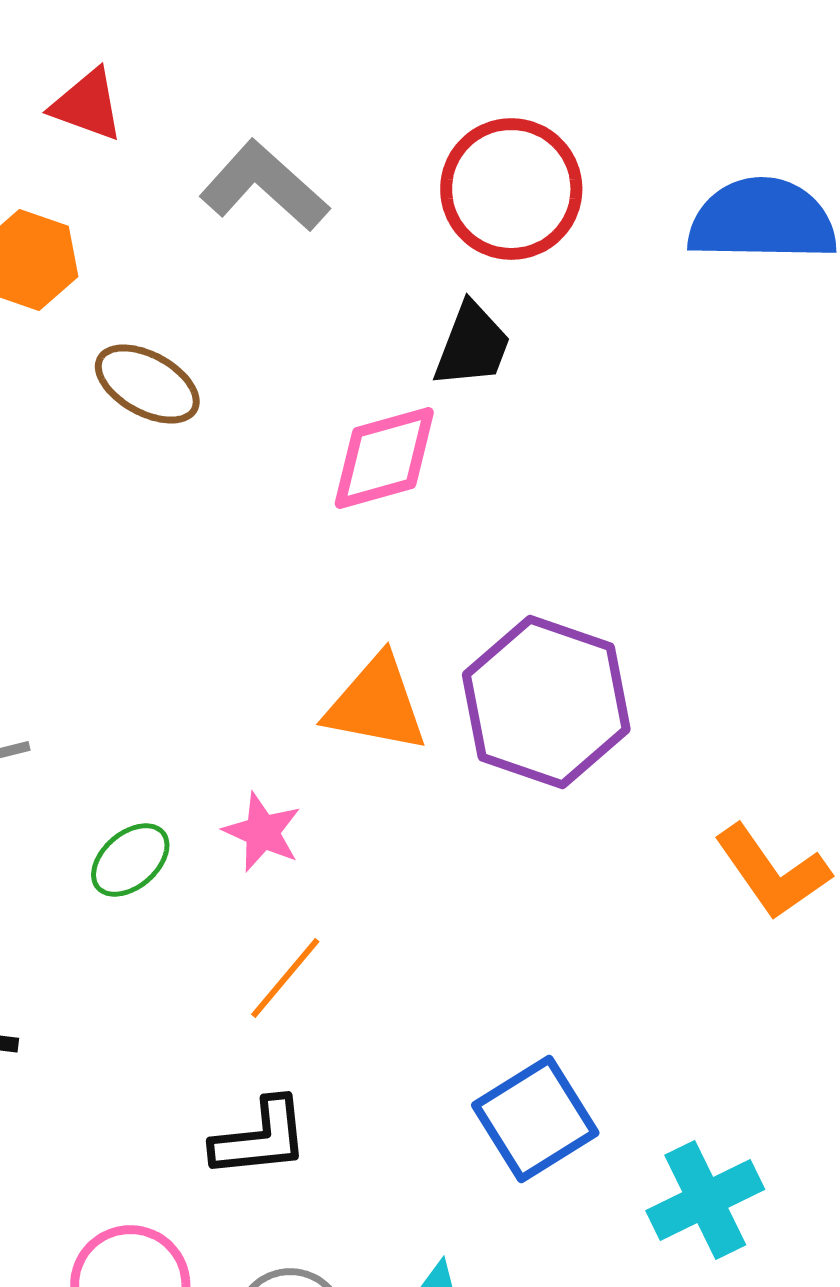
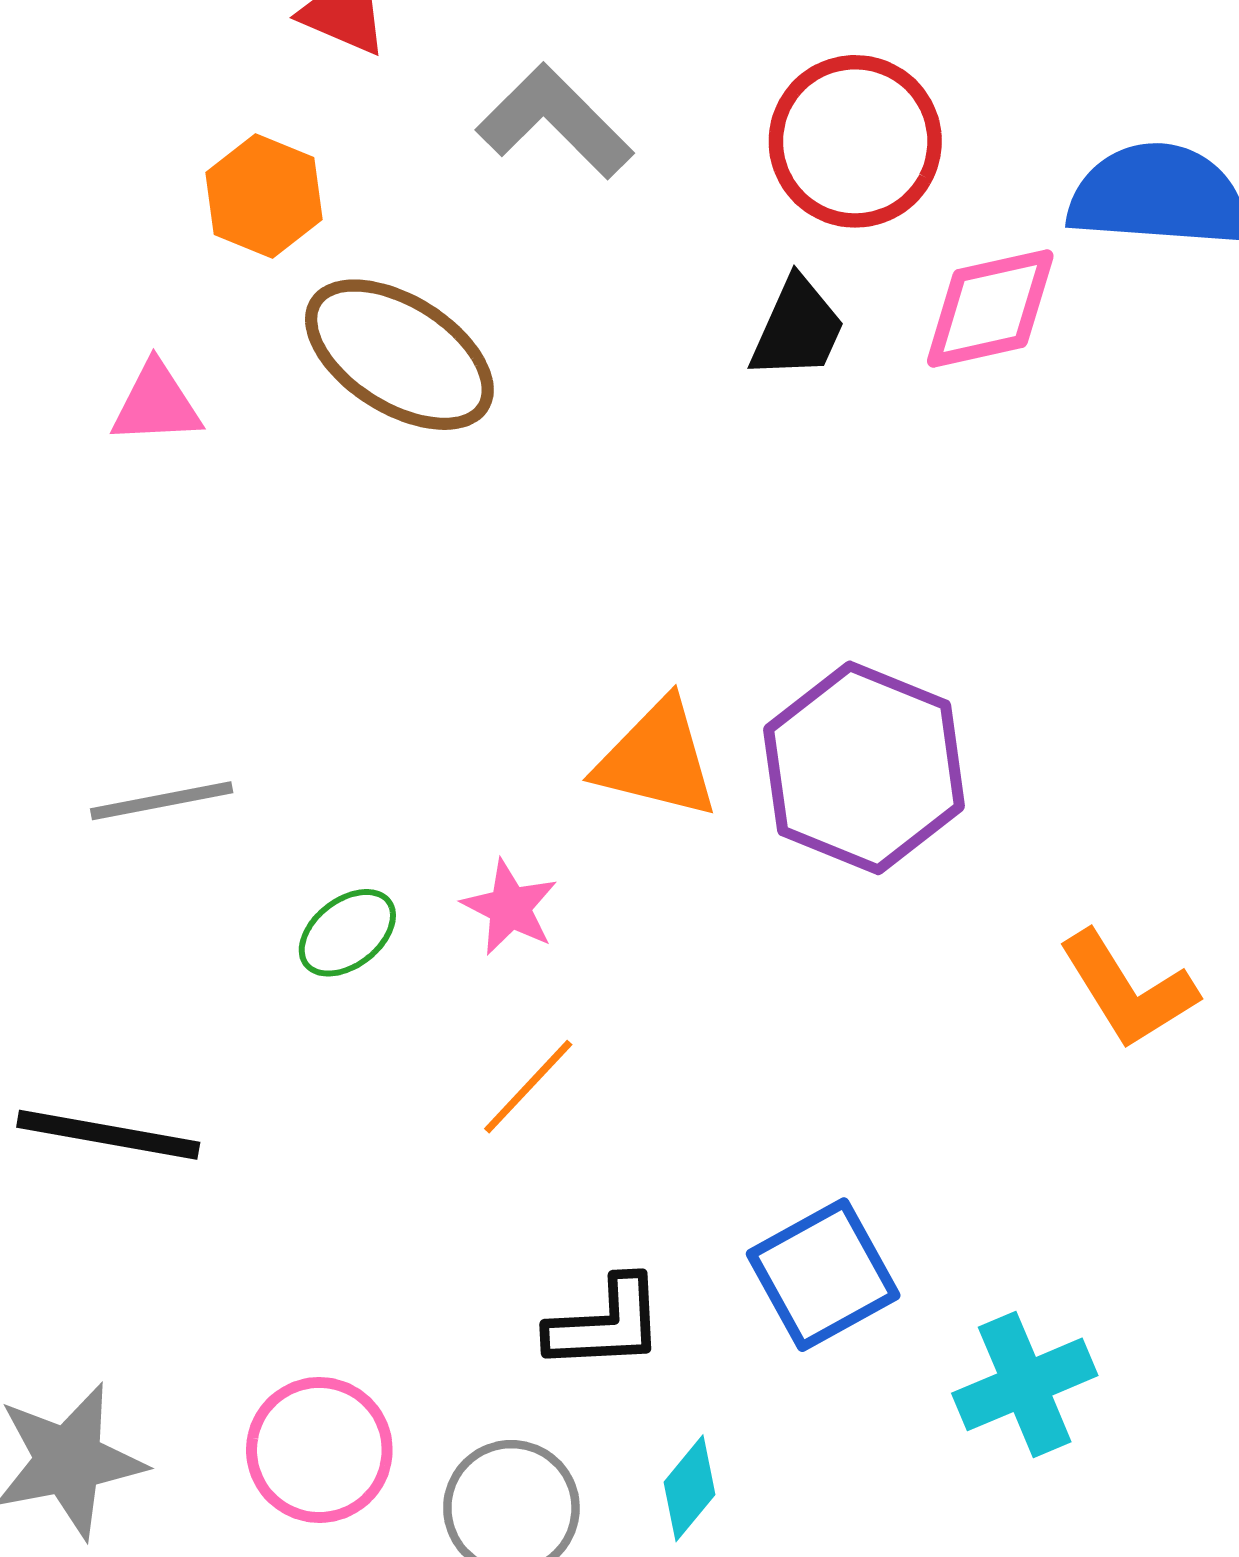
brown ellipse: (147, 384) -> (399, 355), size x1.5
pink diamond: (384, 458) -> (990, 309), moved
black L-shape: (260, 1138) -> (606, 1324), moved

